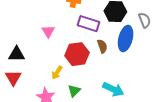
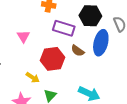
brown semicircle: (102, 46) -> (78, 51), turned 144
yellow arrow: (57, 73) -> (33, 78), turned -88

